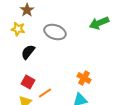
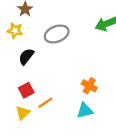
gray ellipse: (55, 32) -> (57, 34), turned -40
red square: (28, 82) -> (26, 90), turned 32

